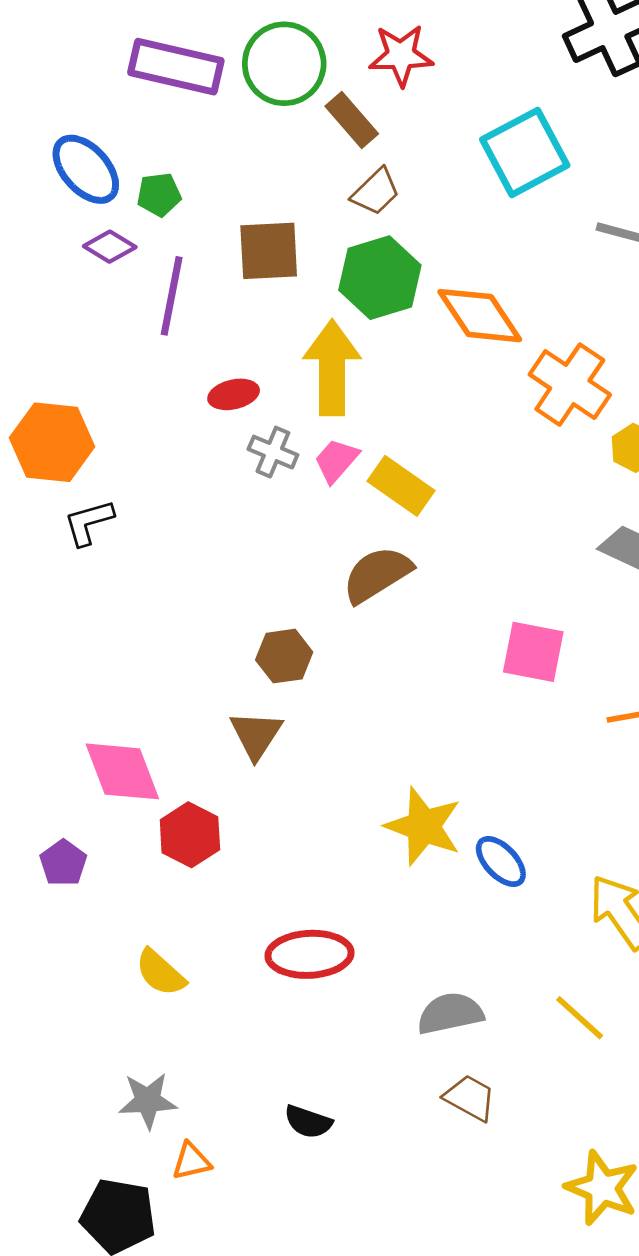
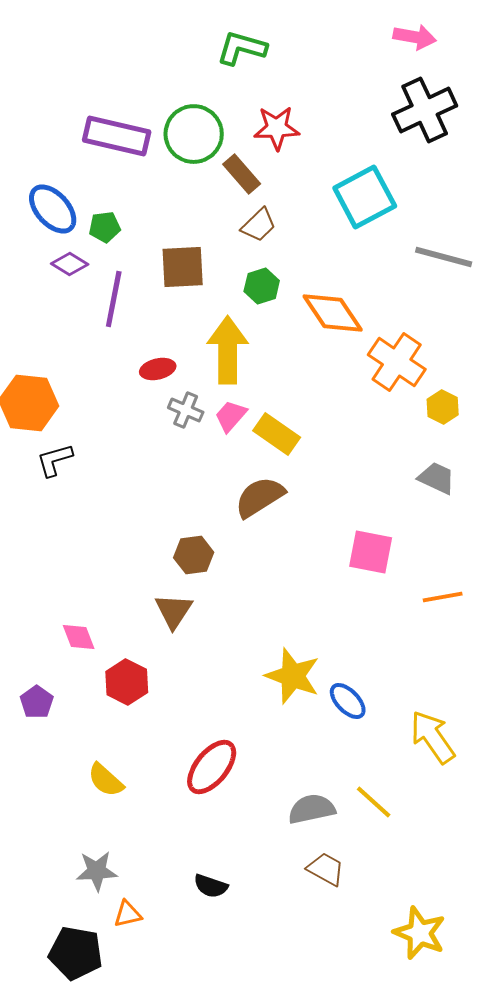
green hexagon: (380, 278) -> (262, 286), size x0.6
pink diamond: (122, 771) -> (79, 637), size x0.6
red ellipse: (310, 954) -> (212, 767), turned -48
yellow line: (580, 1018) -> (374, 802), moved

